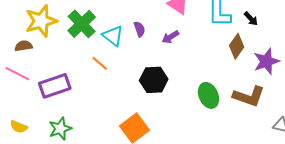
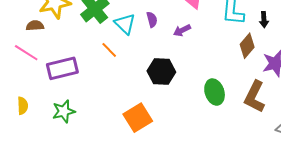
black arrow: (251, 19) -> (264, 20), turned 35
brown L-shape: (249, 96) -> (255, 97), turned 92
yellow semicircle: (19, 127) -> (23, 106), turned -120

